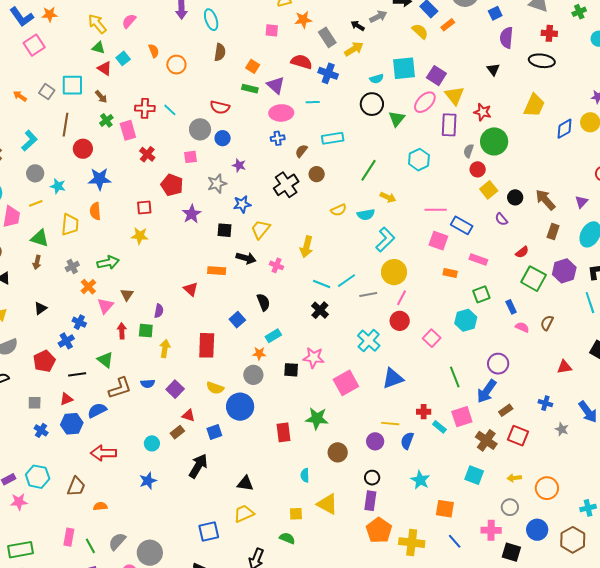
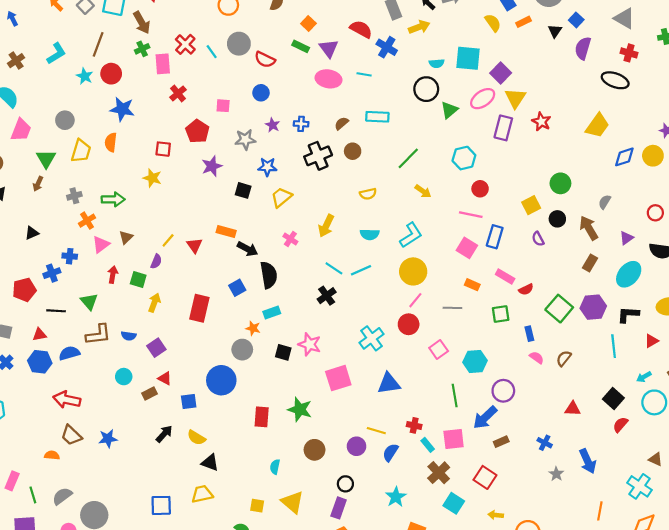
blue square: (495, 13) -> (576, 20), turned -32
black triangle: (493, 69) -> (555, 31), moved
brown arrow: (101, 97) -> (142, 23), size x1.5
red cross: (145, 108) -> (185, 44), turned 30
gray circle: (200, 129) -> (239, 44), moved
blue cross: (278, 138) -> (301, 124), moved
green circle: (494, 141) -> (560, 183), moved, size x0.7
gray semicircle: (469, 151) -> (605, 202), moved
red circle: (478, 169) -> (480, 189), moved
gray circle: (35, 173) -> (65, 120), moved
cyan star: (58, 186) -> (85, 76), moved
yellow line: (36, 203) -> (168, 240), moved, turned -40
cyan semicircle: (366, 215) -> (370, 234), moved
blue rectangle: (462, 225) -> (495, 237), turned 65
green triangle: (40, 238) -> (46, 159), turned 30
red semicircle: (522, 252) -> (526, 289), moved
black arrow: (246, 258) -> (247, 249), moved
gray line: (368, 295) -> (452, 308), moved
black semicircle: (263, 302) -> (269, 275), size x1.4
cyan hexagon: (466, 320) -> (475, 361), moved
blue cross: (79, 322) -> (70, 256), turned -32
yellow semicircle: (215, 388) -> (196, 438), moved
red square: (518, 436) -> (485, 477), moved
brown cross: (486, 440) -> (439, 473), moved
cyan circle: (152, 443) -> (124, 377), moved
black arrow: (198, 466) -> (164, 434), size x0.7
brown trapezoid: (76, 487) -> (71, 435), moved, turned 100

